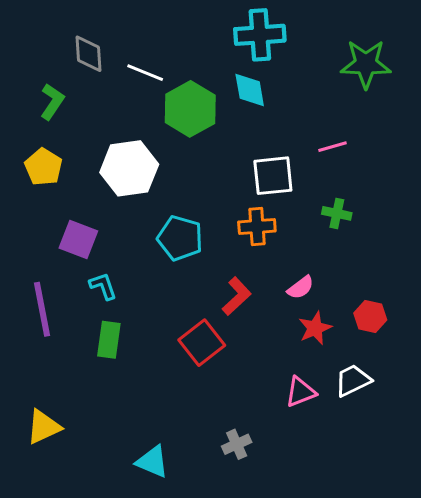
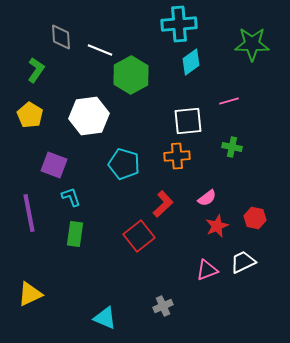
cyan diamond: (250, 90) -> (191, 62), moved, turned 64

